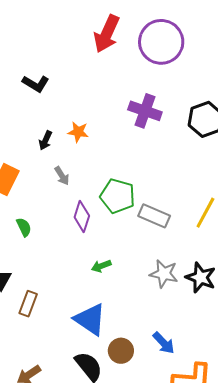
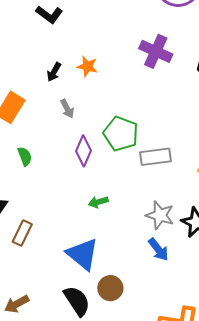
gray rectangle: (154, 216) -> (155, 157), turned -36
blue arrow: (164, 343) -> (158, 249), moved

